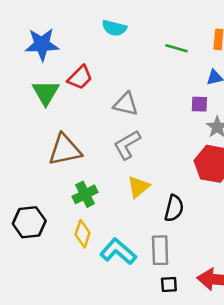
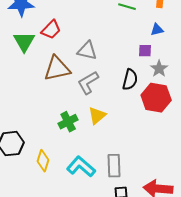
brown triangle: (65, 150) -> (57, 69), moved
green cross: (85, 194) -> (68, 122), moved
black semicircle: (174, 208) -> (130, 80), moved
yellow diamond: (83, 234) -> (43, 161), moved

